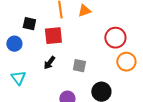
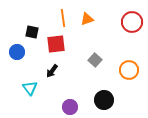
red circle: (115, 38) -> (132, 22), moved
gray square: (79, 66) -> (95, 60), moved, turned 32
cyan triangle: (18, 78) -> (30, 88), moved

